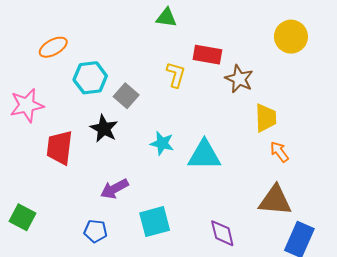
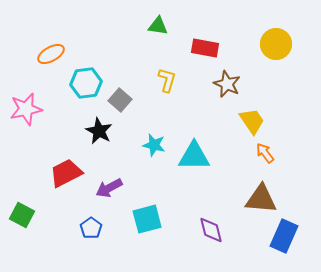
red rectangle: (207, 55) -> (205, 48), moved
yellow trapezoid: (266, 118) -> (252, 121), turned -32
red trapezoid: (60, 148) -> (66, 173), moved, turned 56
blue pentagon: (95, 231) -> (91, 228), turned 30

